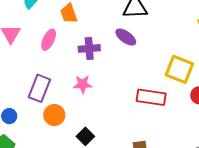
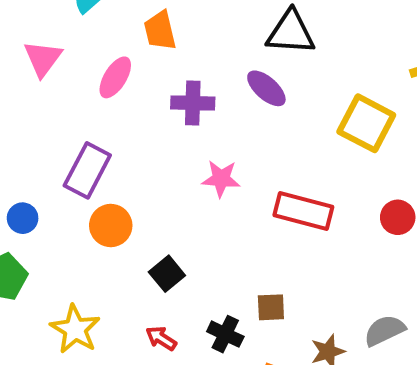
yellow square: (179, 69) -> (366, 123), moved
pink star: (83, 84) -> (221, 179), moved

